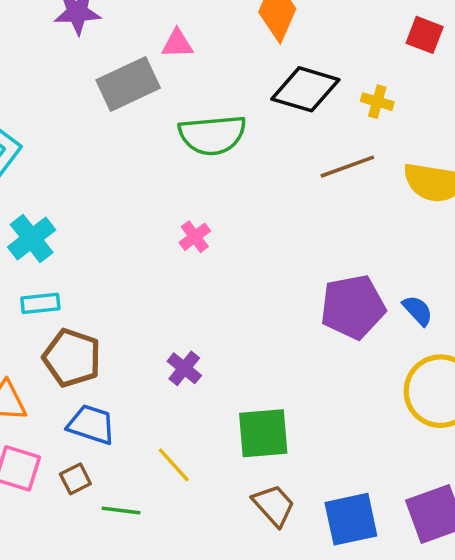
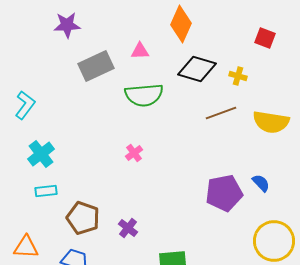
pink triangle: (177, 44) -> (140, 51), moved
blue semicircle: (418, 310) -> (261, 183), moved
brown pentagon: (72, 358) -> (83, 218), moved

